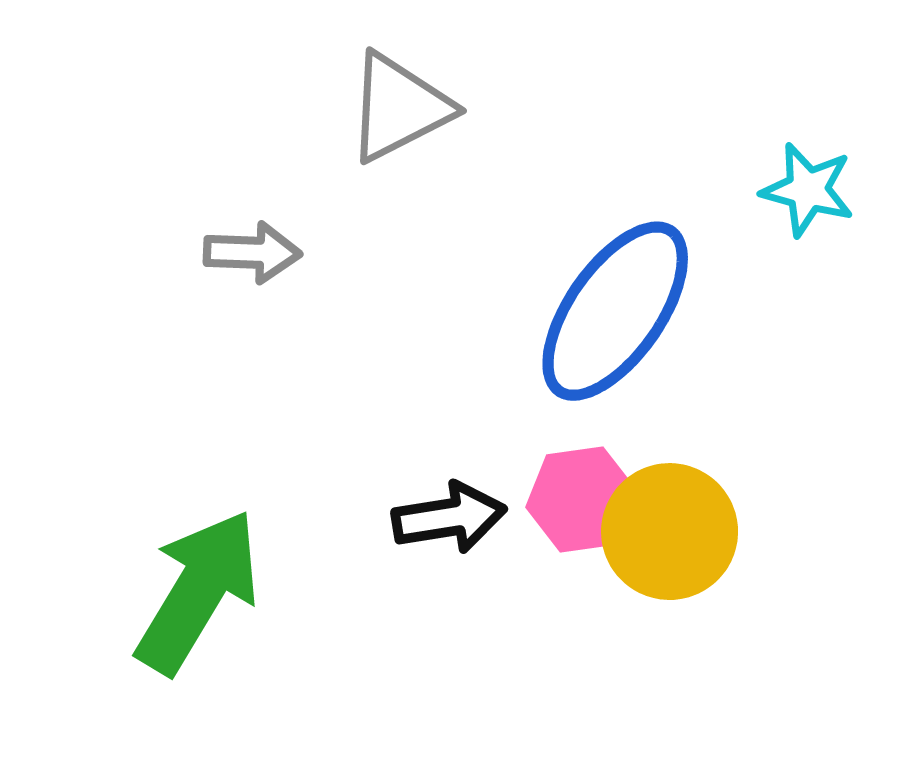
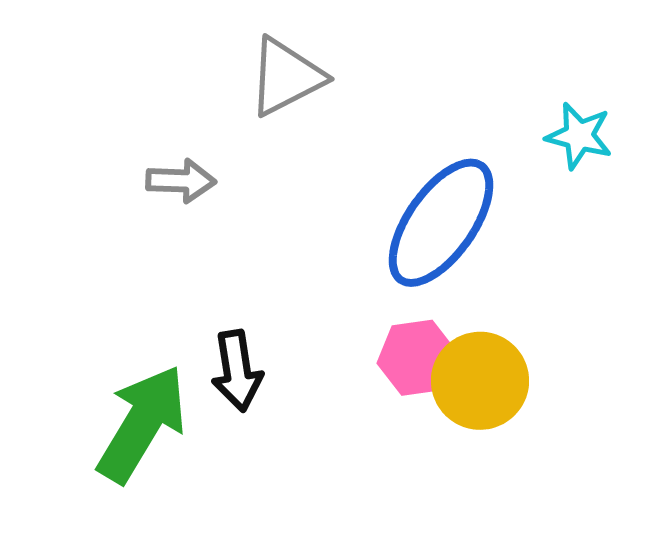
black arrow: (449, 518) -> (237, 371), moved, turned 90

